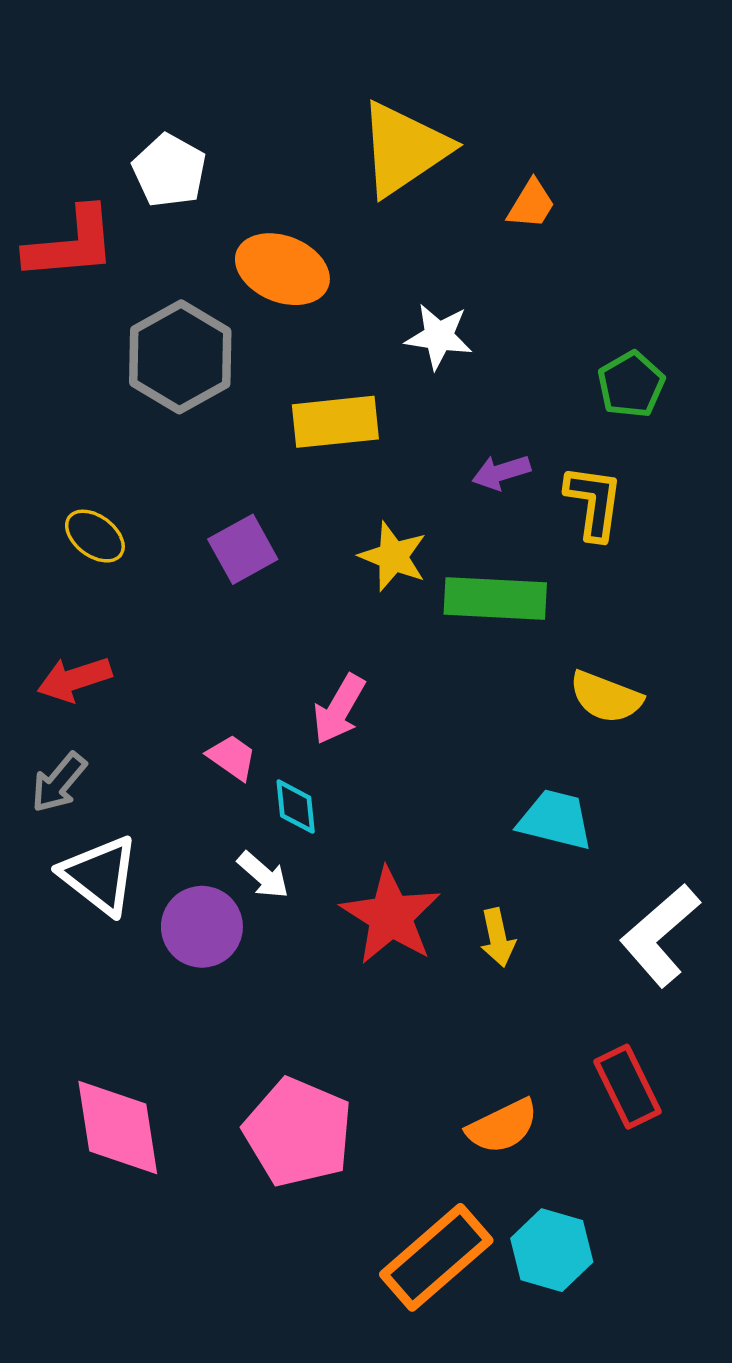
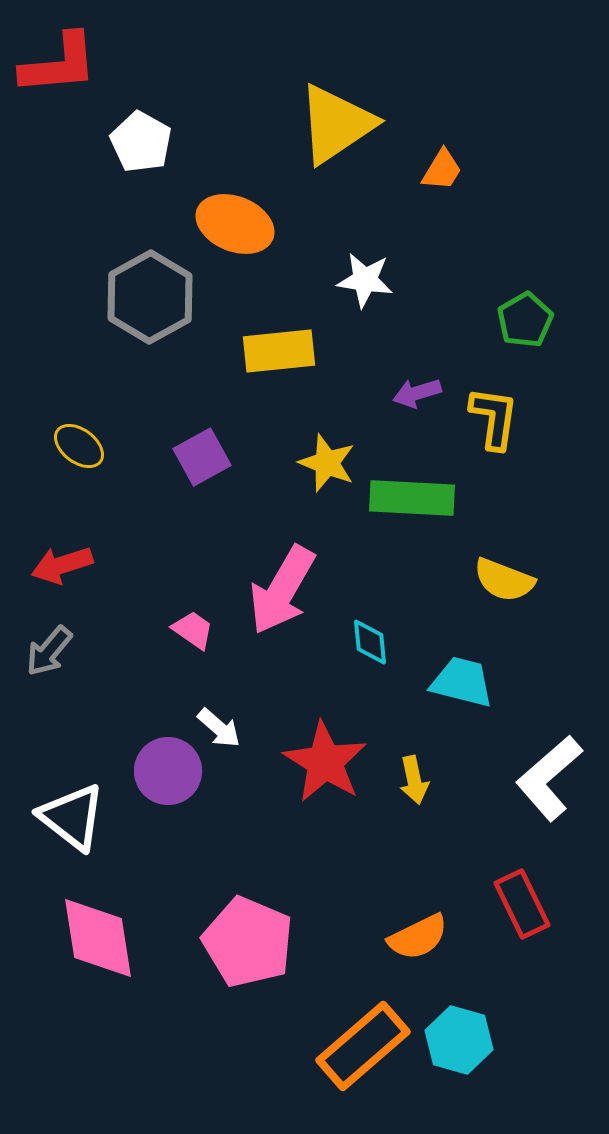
red L-shape: (71, 244) -> (59, 64), moved
pink arrow: (339, 709) -> (282, 590), size x1.5
cyan diamond: (296, 807) -> (370, 642), moved
white triangle: (100, 875) -> (72, 817), moved

